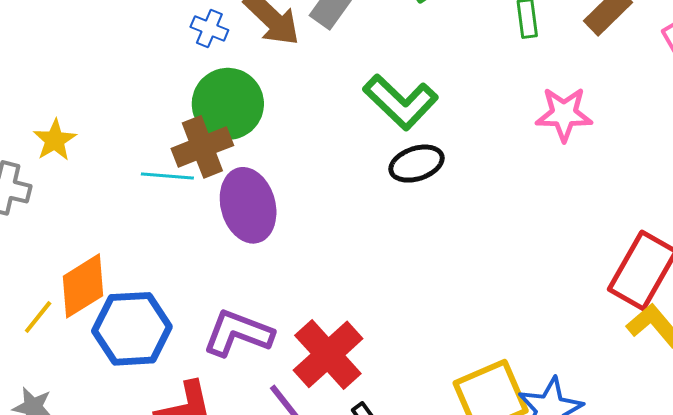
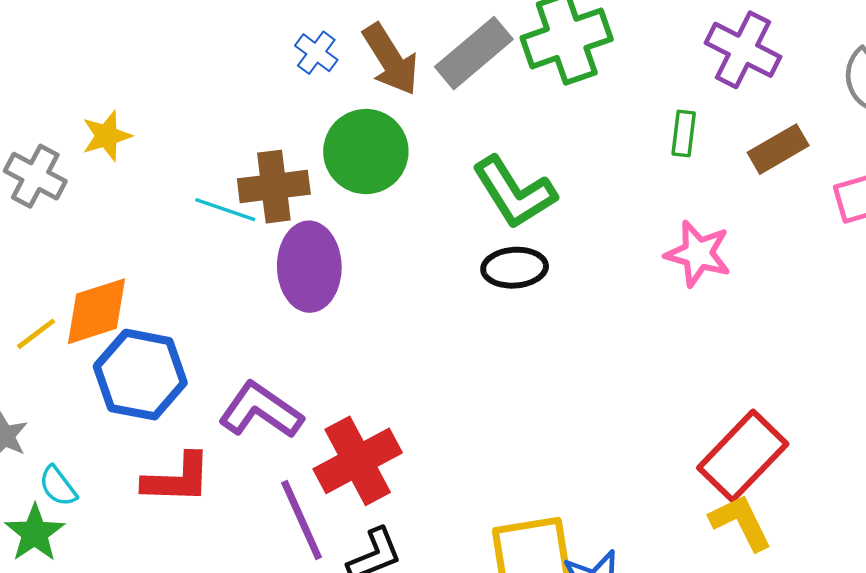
green circle: (228, 104) -> (366, 152), moved

